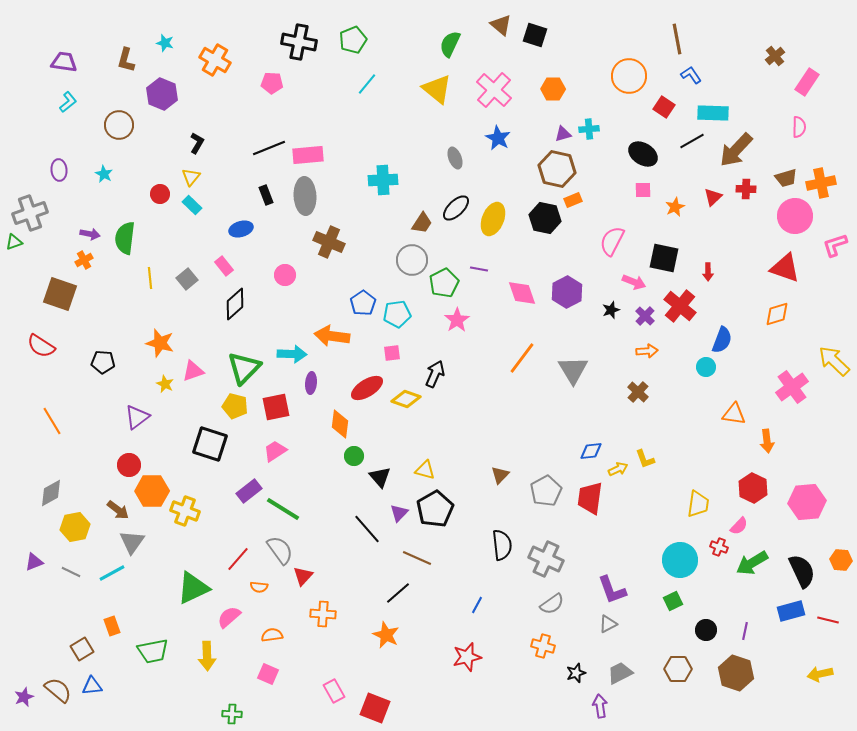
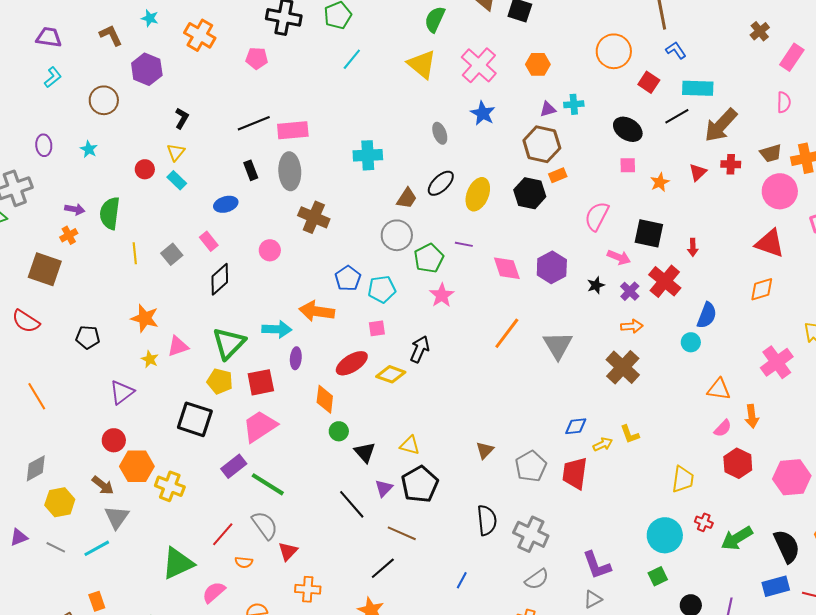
brown L-shape: (126, 60) -> (111, 35), turned 140
brown cross: (638, 392) -> (623, 367), size x1.6
pink trapezoid: (275, 451) -> (260, 426), size x1.5
pink semicircle: (739, 526) -> (723, 428), moved

